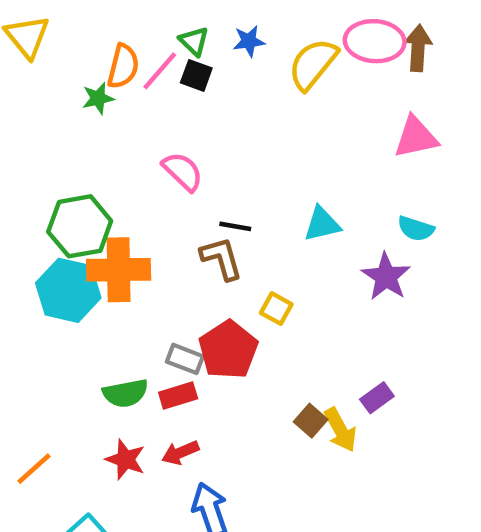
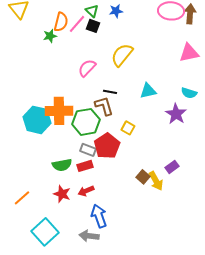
yellow semicircle: (313, 64) -> (122, 55), moved
pink semicircle: (183, 171) -> (87, 68), turned -90
green hexagon: (80, 226) -> (86, 122), moved

